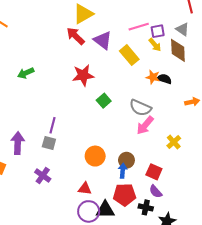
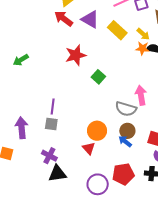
yellow arrow: (155, 45) -> (143, 34), moved
gray semicircle: (140, 108) -> (126, 109), moved
pink arrow: (145, 125) -> (141, 95), turned 138
blue arrow: (123, 171) -> (125, 141), turned -48
red triangle: (85, 189) -> (89, 148), moved, turned 48
red pentagon: (125, 195) -> (123, 174), moved
black triangle: (105, 210) -> (57, 174), moved

